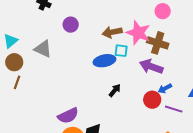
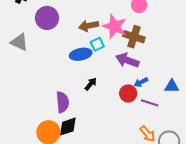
purple circle: (71, 25) -> (47, 18), size x1.5
cyan square: (121, 51) -> (97, 44), turned -32
purple semicircle: (68, 116) -> (62, 102), moved, turned -70

